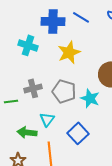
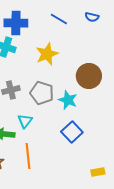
blue cross: (53, 21) -> (16, 23), moved
blue square: (78, 133) -> (72, 132), moved

